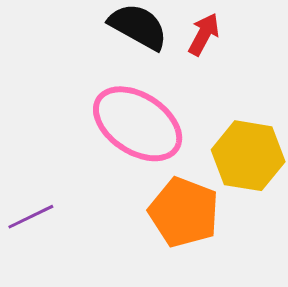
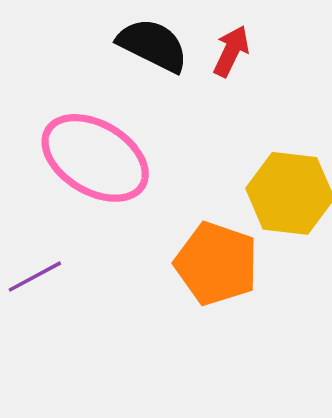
pink ellipse: (138, 124) -> (95, 158), moved

